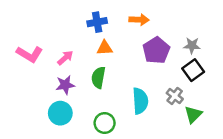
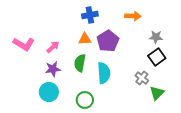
orange arrow: (139, 20) -> (133, 16), moved
blue cross: (97, 22) -> (90, 15), moved
purple pentagon: (156, 50) -> (108, 41), moved
cyan semicircle: (140, 101) -> (104, 73), moved

